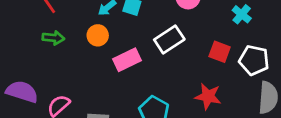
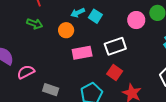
red square: (220, 52) -> (115, 72), moved

